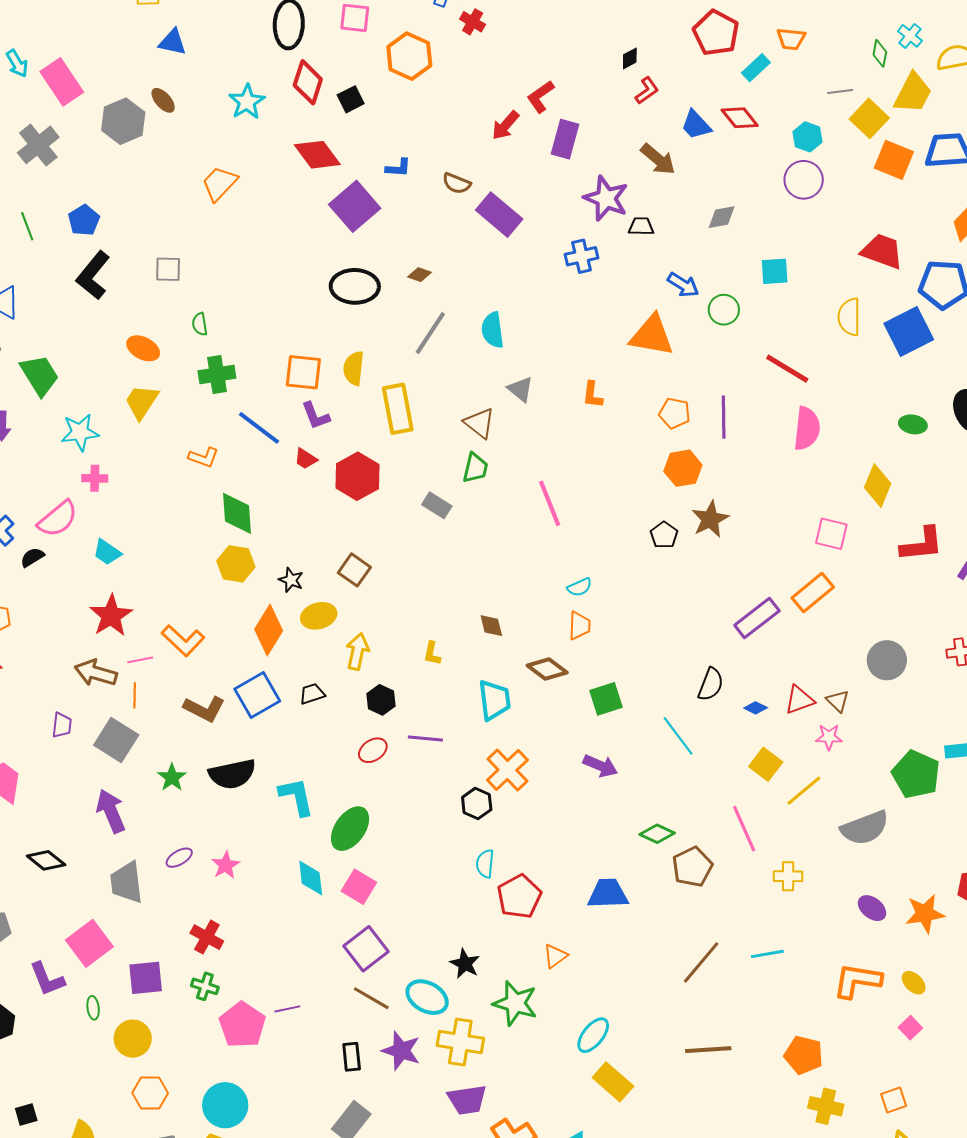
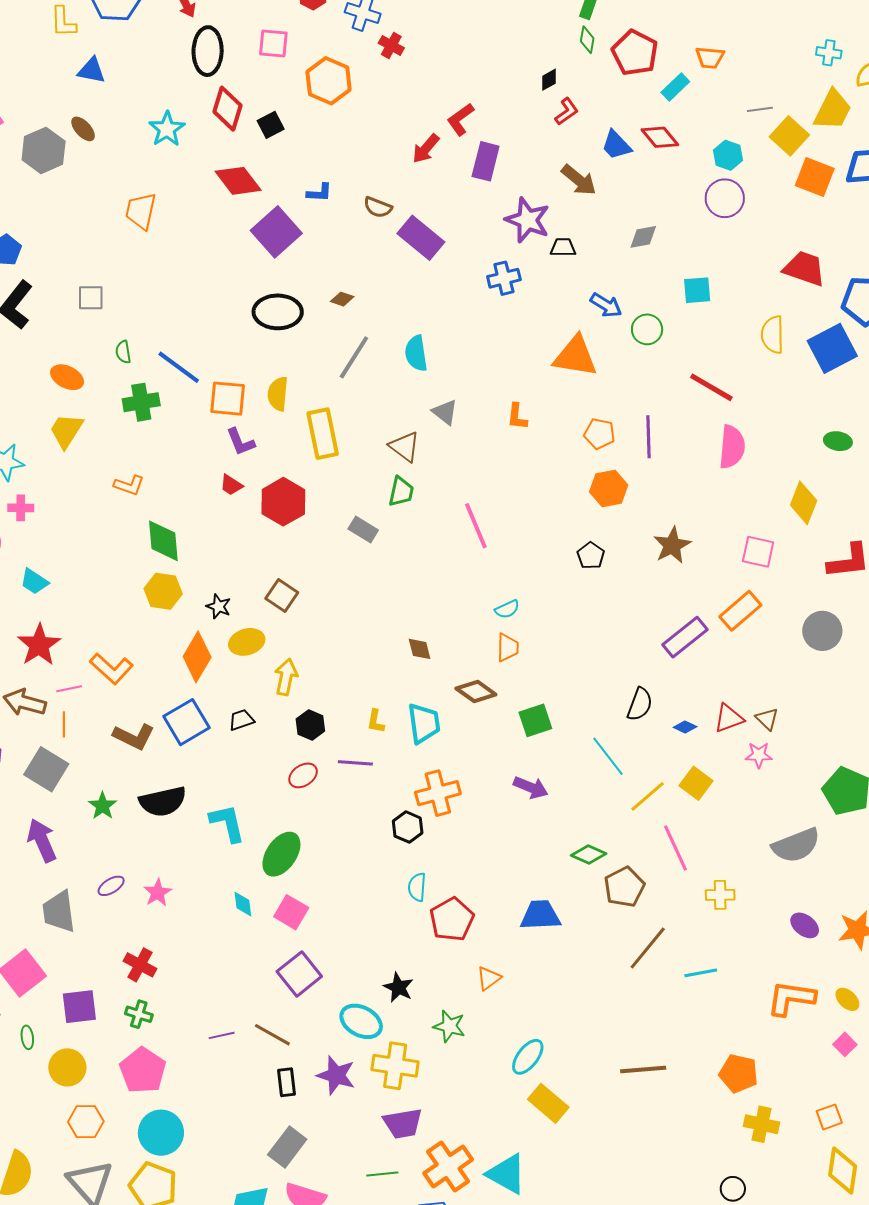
cyan cross: (910, 36) -> (829, 53), turned -30
green diamond: (880, 53) -> (587, 40), moved
orange trapezoid: (220, 183) -> (141, 211), turned -30
blue line: (259, 428) -> (179, 367), moved
brown star: (710, 519) -> (672, 545), moved
yellow L-shape: (432, 653) -> (376, 721), moved
gray circle: (887, 660) -> (822, 631), moved
orange cross: (507, 770) -> (438, 793), turned 30
yellow line: (804, 791) -> (648, 796), moved
cyan diamond: (311, 878) -> (243, 904), size x0.7
brown line: (701, 962) -> (648, 948), moved
brown line: (371, 998) -> (272, 1035), moved
green star: (515, 1003) -> (449, 1026), size x0.7
pink pentagon: (242, 1025) -> (143, 1070), moved

